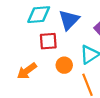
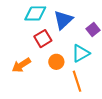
red square: (48, 41) -> (43, 39), turned -30

